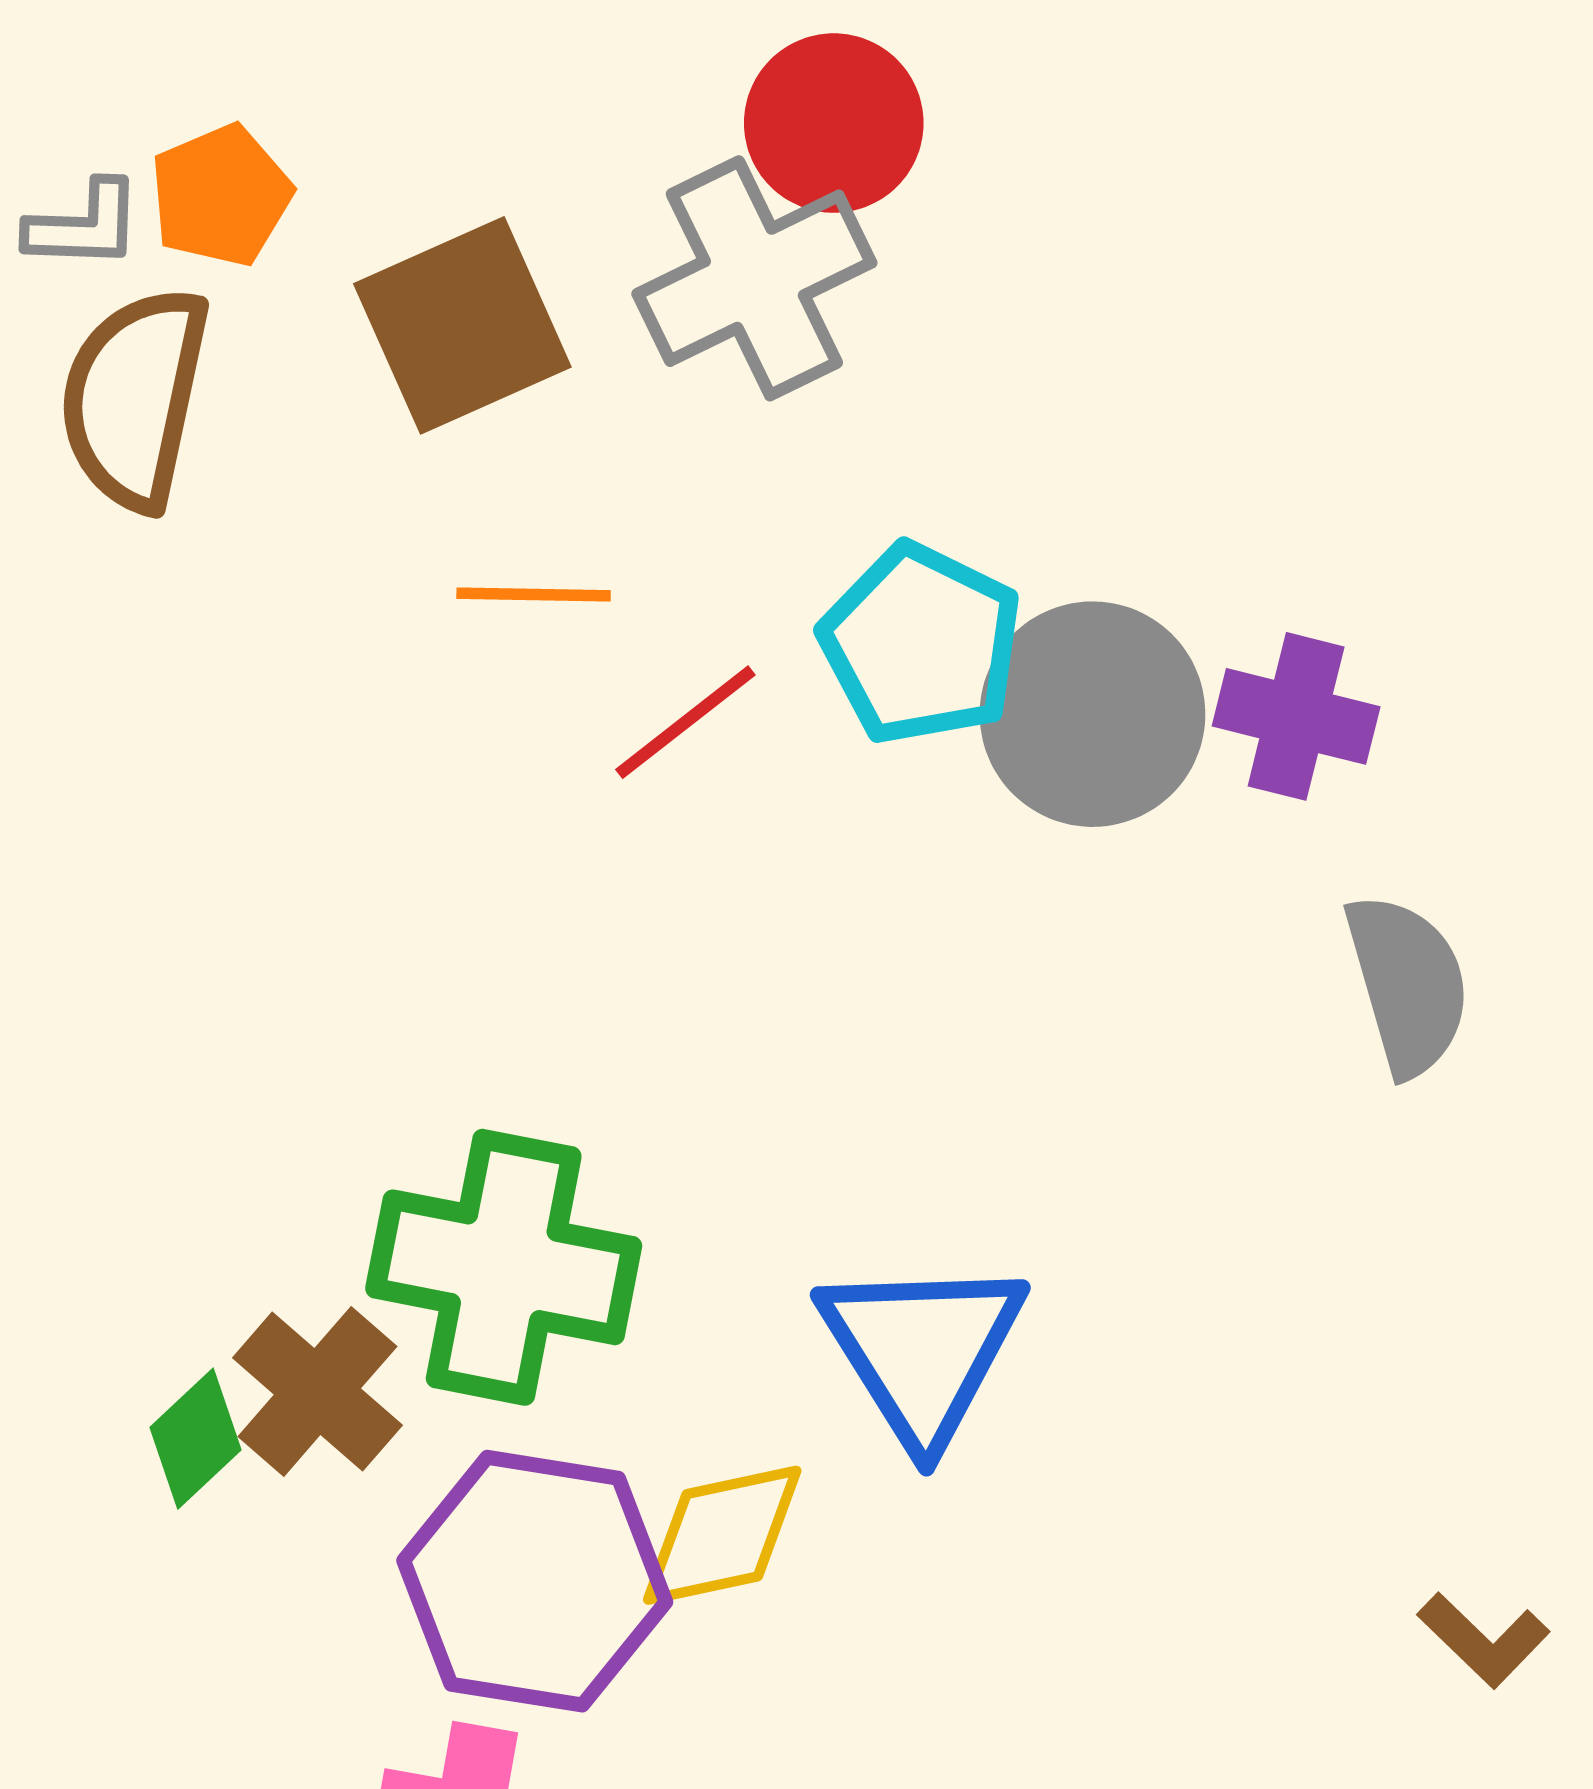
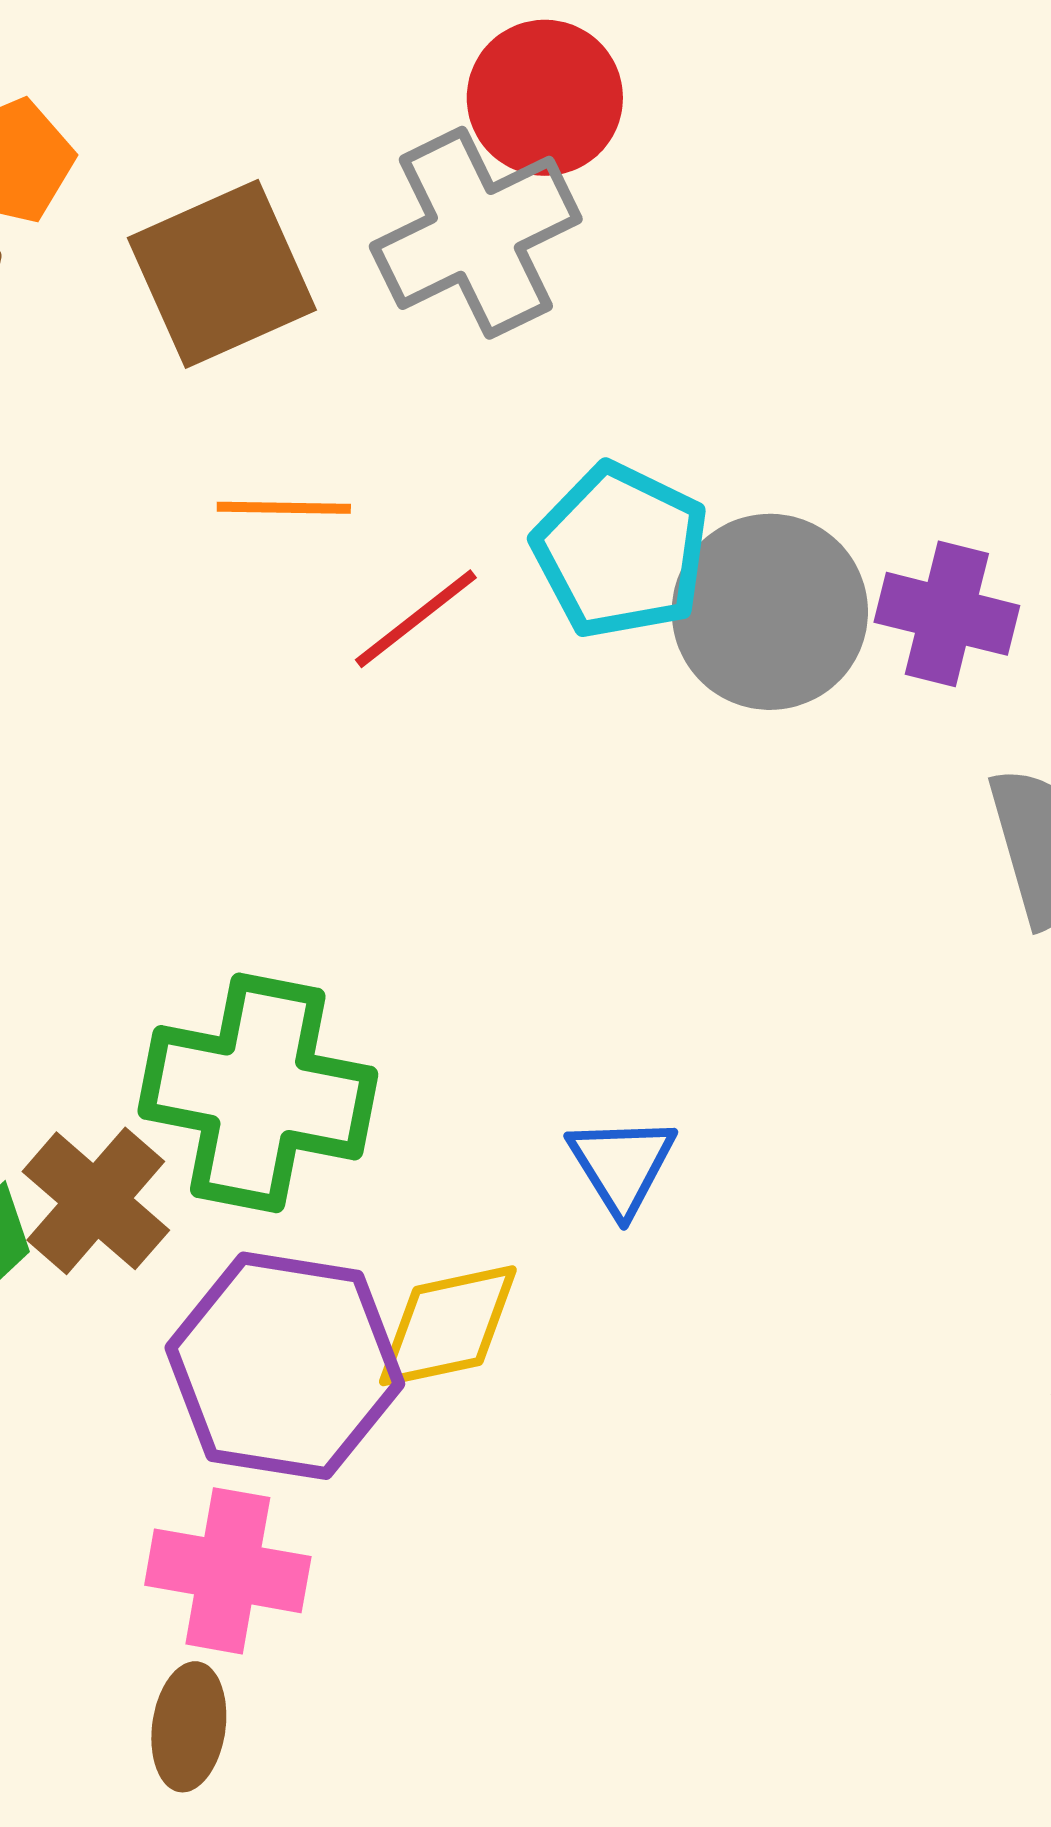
blue triangle: (922, 1350) -> (622, 1165), size x0.6

